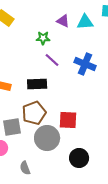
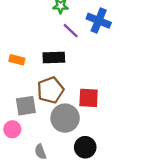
blue cross: (85, 64) -> (99, 21), moved
black circle: (79, 158) -> (85, 147), moved

